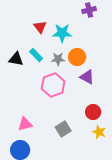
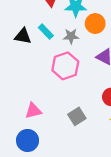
orange circle: (77, 57) -> (95, 24), moved

